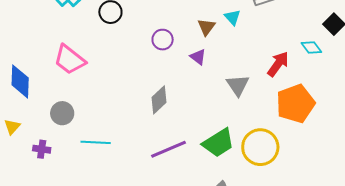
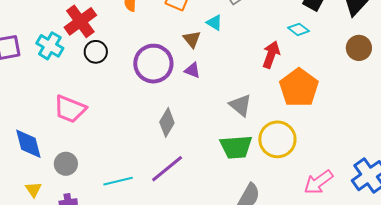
purple circle: (163, 40) -> (153, 64), size x1.8
gray triangle: (238, 85) -> (241, 105), moved
gray circle: (62, 113) -> (66, 164), moved
green trapezoid: (218, 143) -> (236, 147), turned 44
purple line: (169, 149) -> (167, 169), moved

